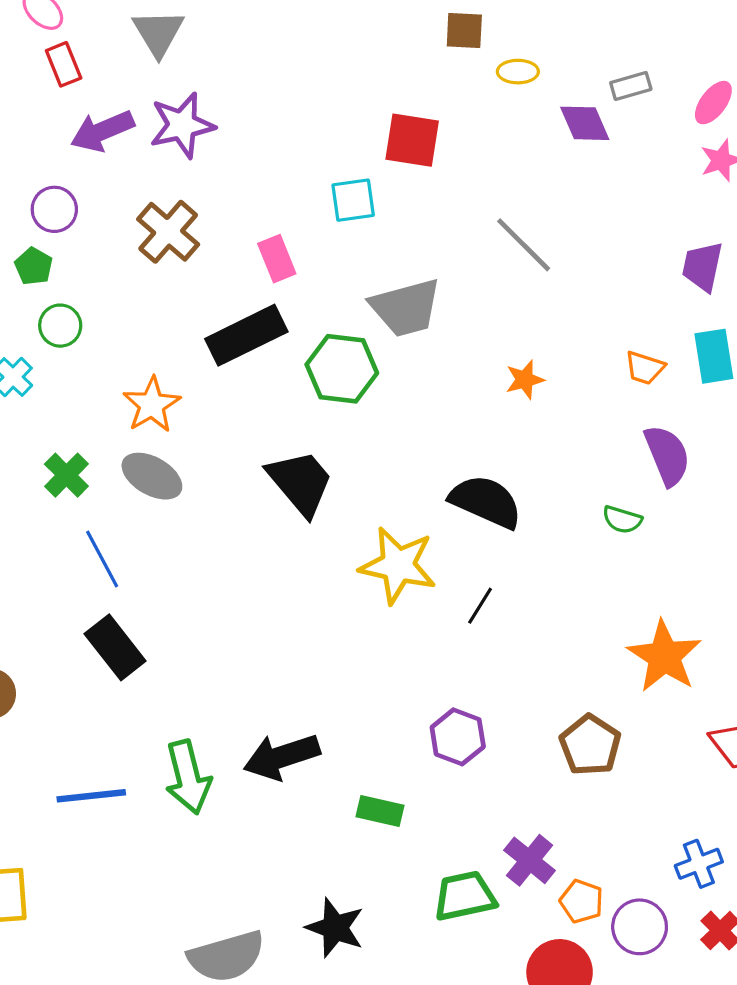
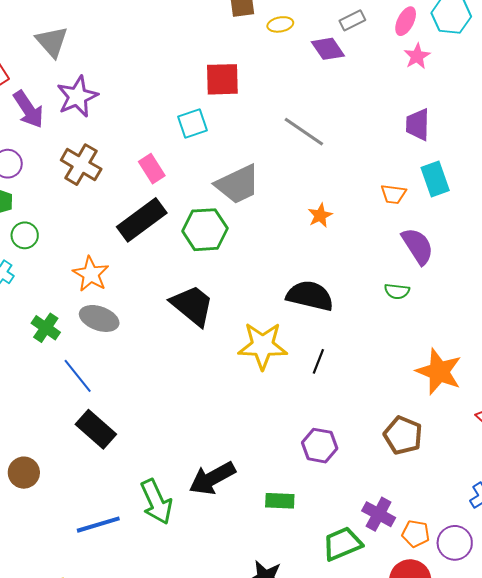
purple arrow: (102, 131) -> (28, 109), turned -90

